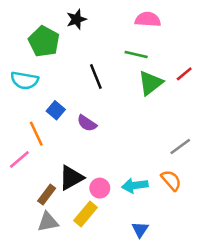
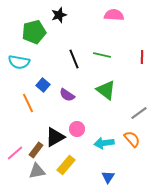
green pentagon: (44, 41) -> (34, 32), turned 30
green line: (136, 54) -> (102, 55), moved
red line: (184, 74) -> (142, 57), turned -48
green triangle: (150, 83) -> (106, 90), moved, turned -45
pink line: (19, 160) -> (15, 153), moved
pink circle: (100, 188) -> (77, 129), moved

